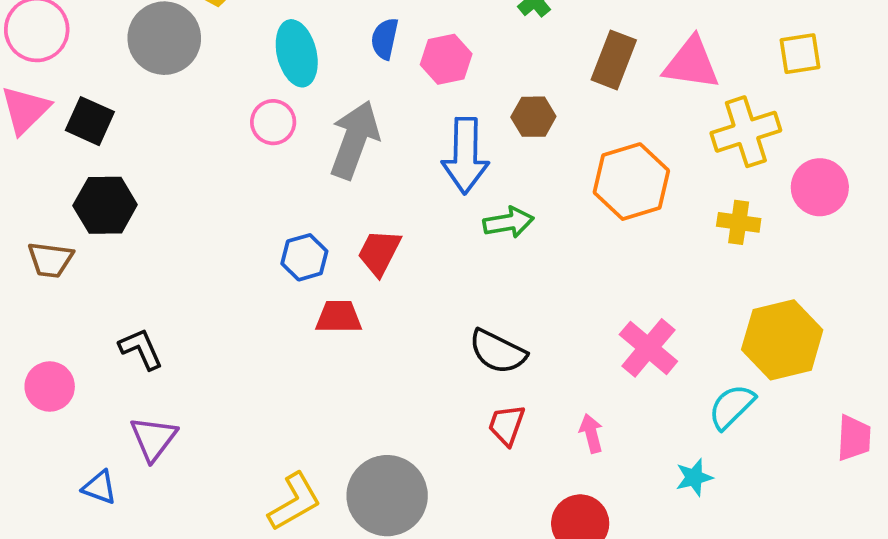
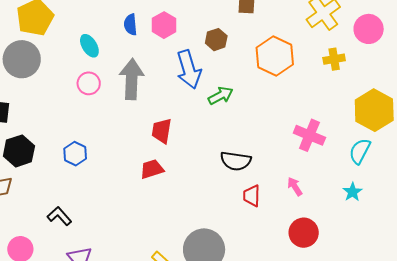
cyan ellipse: (297, 53) -> (89, 46), size x0.7
blue hexagon: (304, 257) -> (75, 154), moved

